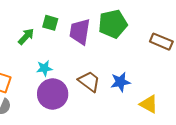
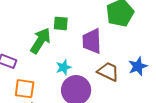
purple trapezoid: (80, 32) -> (92, 41), moved
green arrow: (26, 36) -> (41, 41), size x1.5

